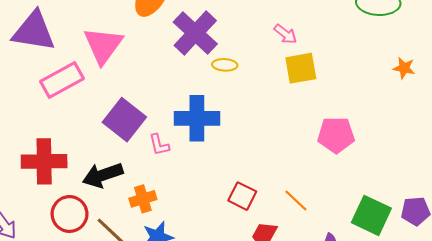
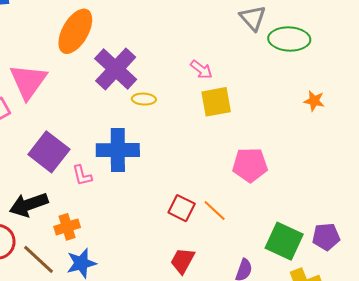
red square: (242, 196) -> (182, 208), moved
orange line: (296, 200) -> (215, 211), moved

